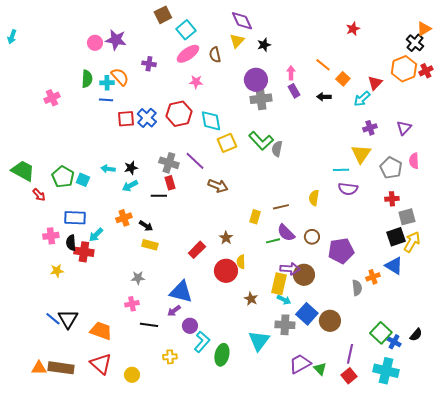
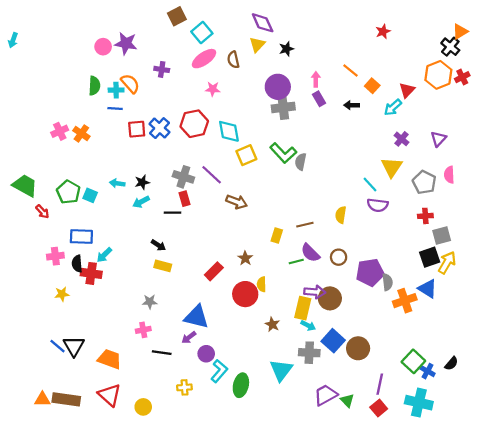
pink cross: (52, 98) -> (60, 131), moved
purple cross: (370, 128) -> (401, 139), turned -32
cyan line: (341, 170) -> (370, 184), turned 49
orange cross: (124, 218) -> (81, 133), moved, turned -35
orange cross: (373, 277) -> (405, 301), size x1.5
gray semicircle: (357, 288) -> (387, 282), moved

